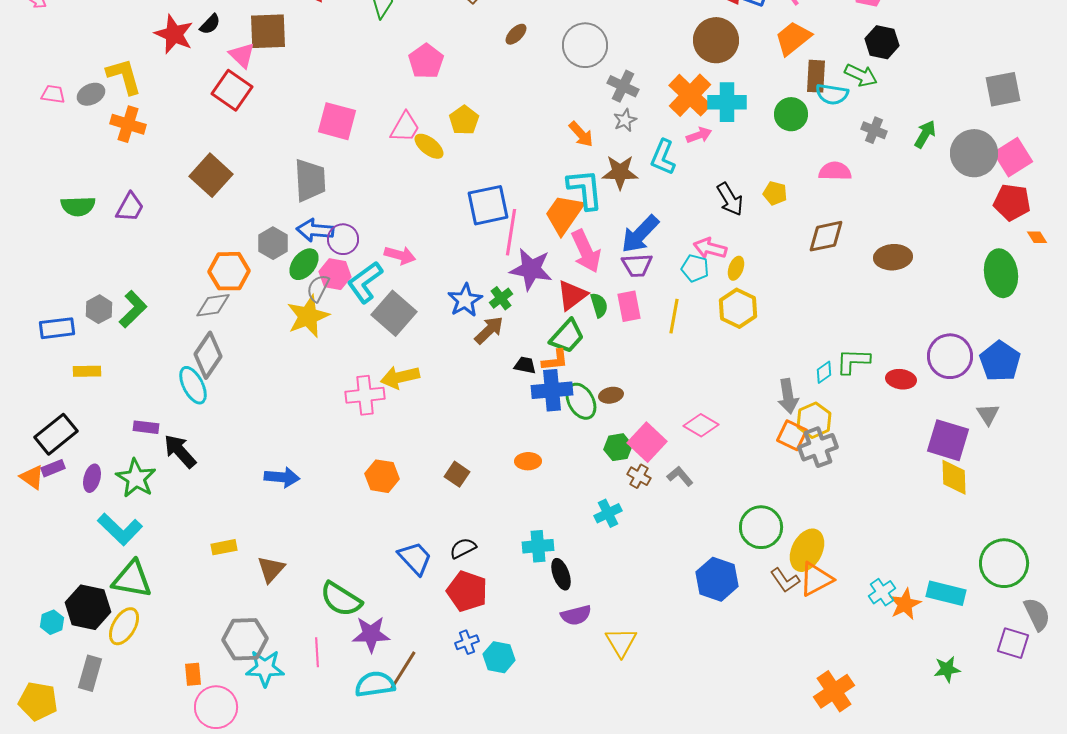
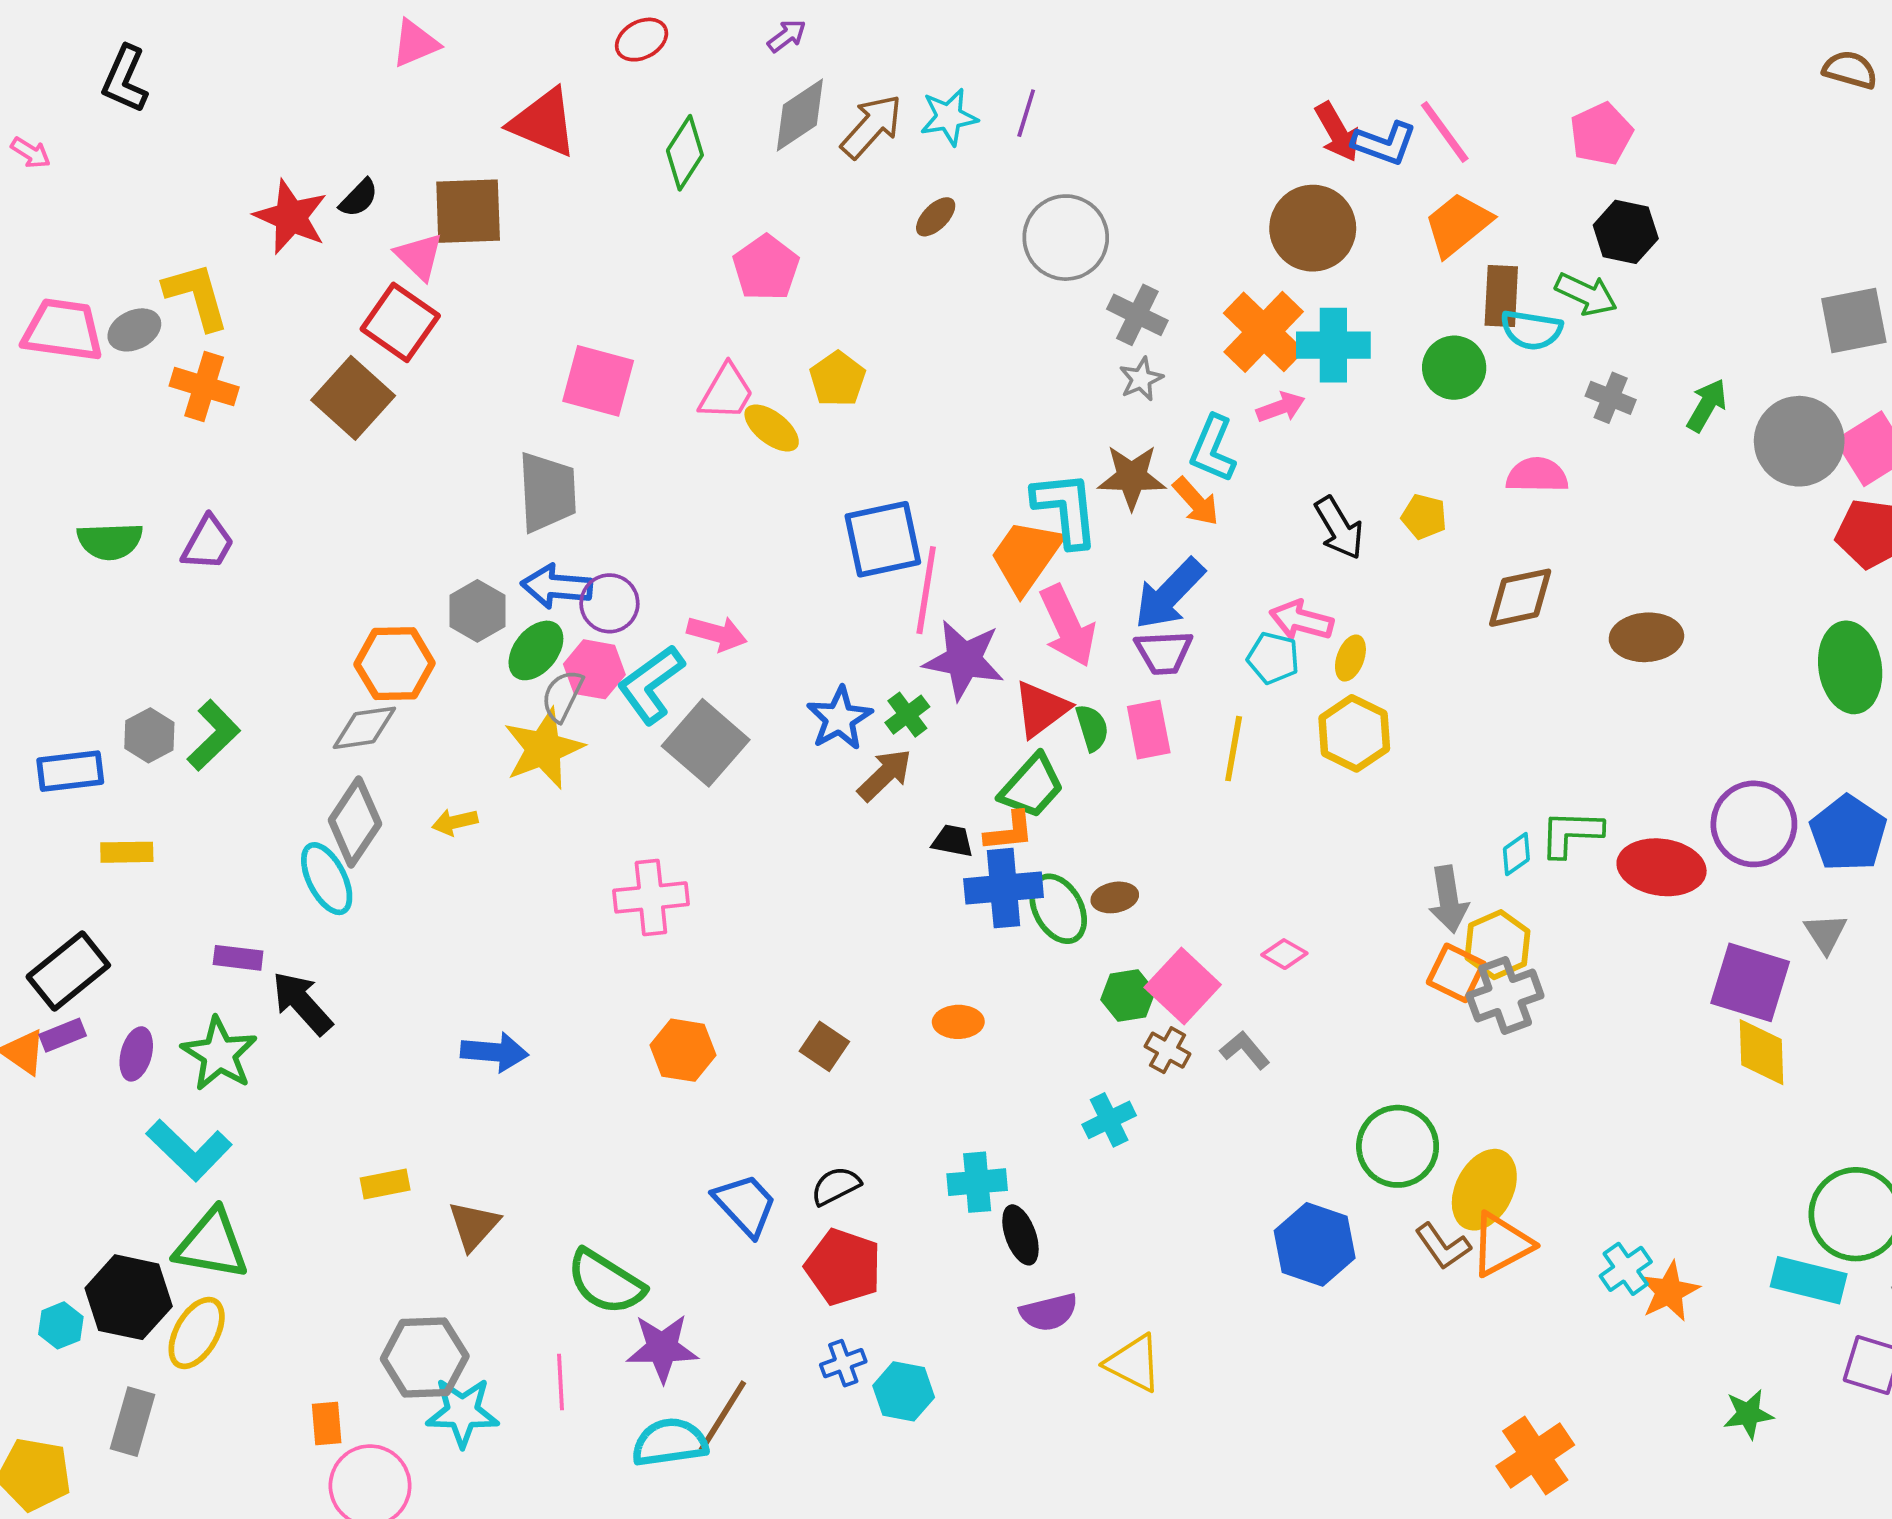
pink trapezoid: (53, 94) -> (63, 330), size x1.8
orange arrow: (581, 134) -> (1196, 502), moved
brown square: (211, 175) -> (353, 398), moved
yellow arrow: (400, 377) -> (455, 822), moved, size x0.6
red ellipse: (901, 379) -> (1662, 867), size x1.5
pink diamond: (701, 425) -> (1284, 954), size x0.7
cyan rectangle: (946, 593) -> (1809, 1280), moved
yellow triangle: (621, 642) -> (1134, 1363), turned -32

